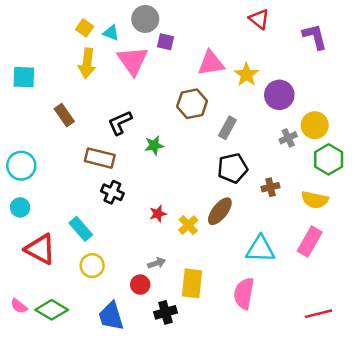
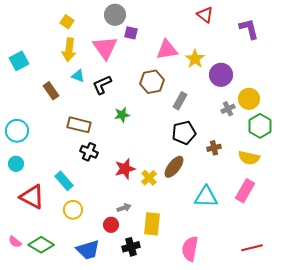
cyan triangle: (111, 33) -> (78, 76), moved
cyan square: (24, 77) -> (19, 61), turned -30
black L-shape: (120, 123) -> (102, 85), moved
red star: (158, 214) -> (125, 169), size x1.5
pink semicircle: (244, 293) -> (190, 249), moved
blue trapezoid: (111, 316) -> (88, 250), turned -90

